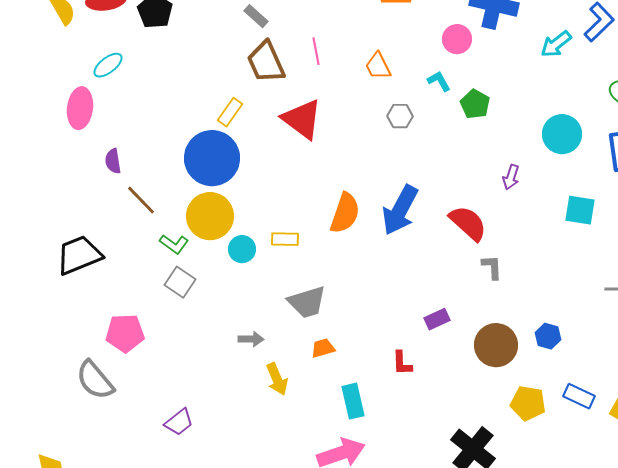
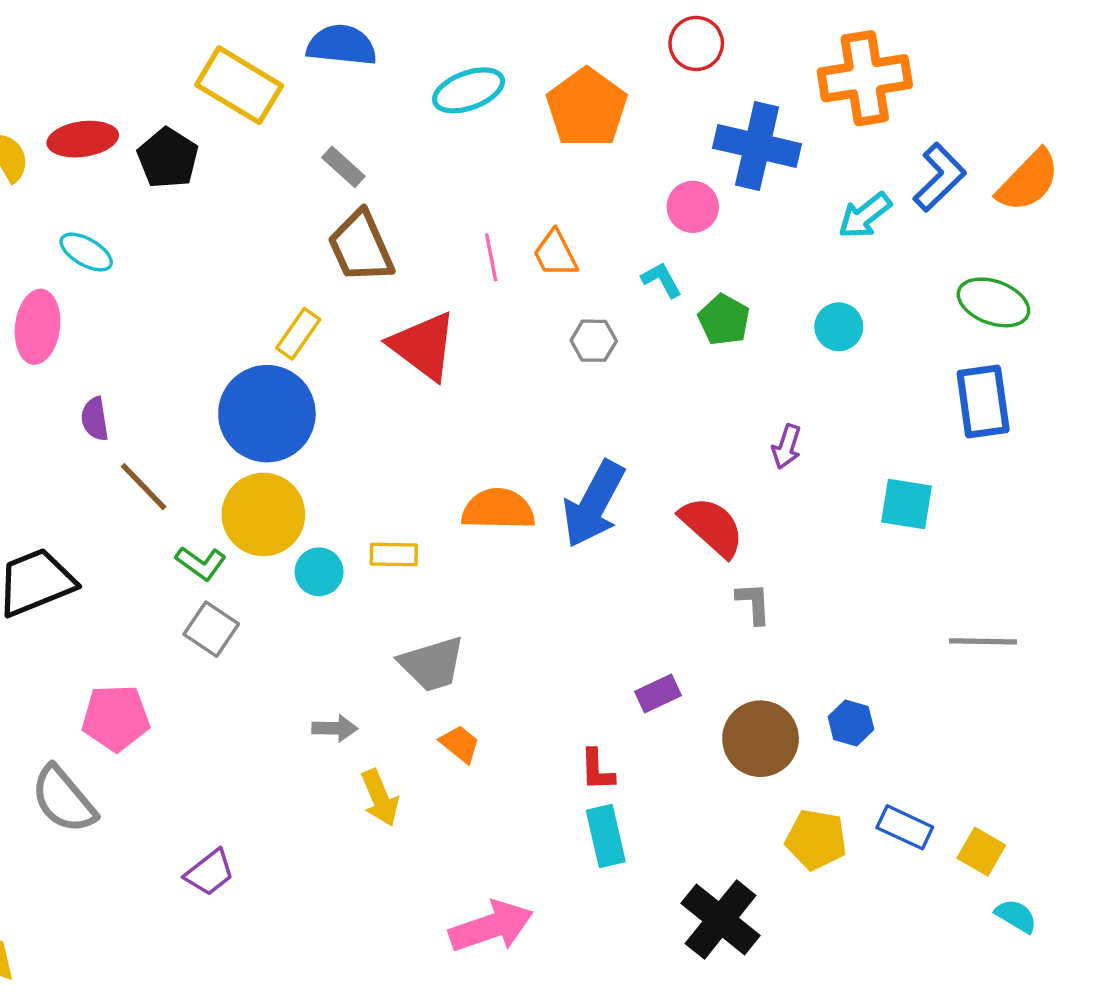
pink line: (316, 51) -> (491, 257), moved
cyan ellipse: (108, 65) -> (86, 252), turned 68
cyan circle: (562, 134) -> (839, 327), moved, size x0.7
orange semicircle: (345, 213) -> (498, 509), turned -108
orange trapezoid: (323, 348) -> (460, 744), turned 55
cyan rectangle: (353, 401) -> (606, 836), moved

